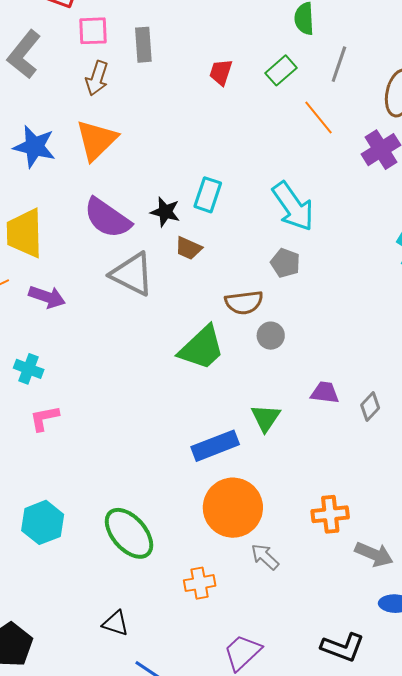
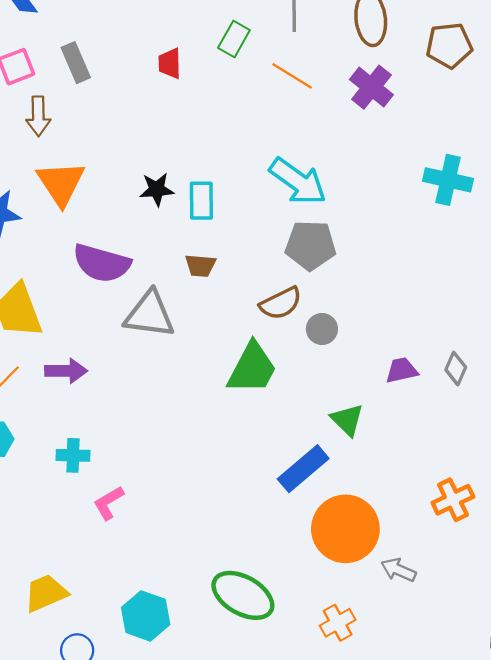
black star: (165, 212) -> (157, 189), moved
gray pentagon: (285, 263) -> (311, 245), size x1.5

